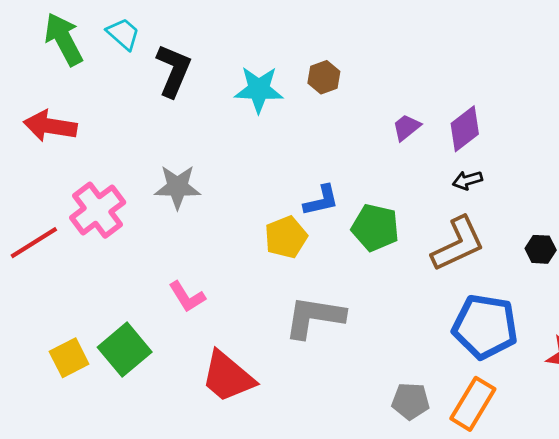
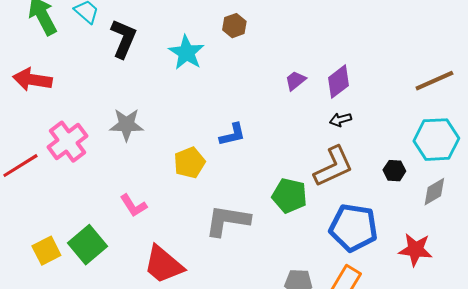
brown hexagon: (324, 77) -> (234, 26), moved
cyan star: (259, 89) -> (186, 53), turned 30
green pentagon: (375, 228) -> (289, 196), moved
yellow pentagon: (286, 237) -> (189, 163), moved

